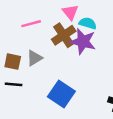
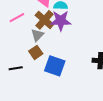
gray triangle: (34, 58) -> (37, 35), moved
brown square: (13, 62) -> (36, 52), moved, turned -32

